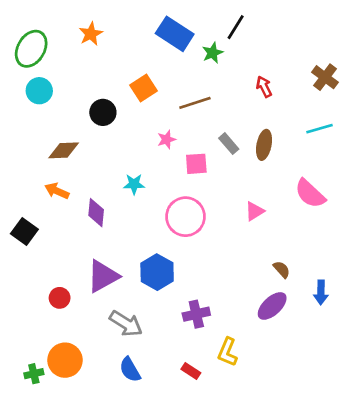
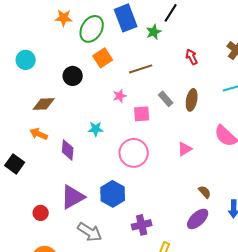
orange star: (91, 34) -> (64, 18), turned 30
blue rectangle: (175, 34) -> (126, 18), turned 36
green ellipse: (31, 49) -> (92, 29), moved

